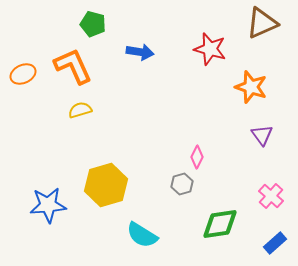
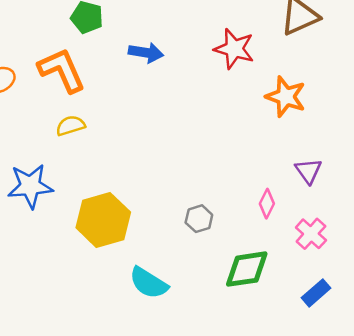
purple triangle: (262, 135) -> (308, 171), moved
pink diamond: (197, 157) -> (267, 204), moved
blue star: (48, 205) -> (30, 186), moved

